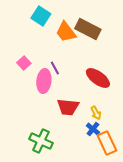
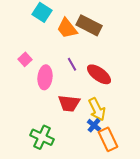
purple line: (55, 68) -> (72, 64), moved
yellow arrow: (96, 113) -> (97, 109), size x1.6

